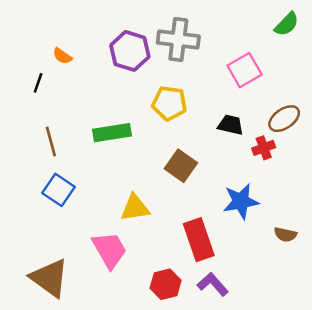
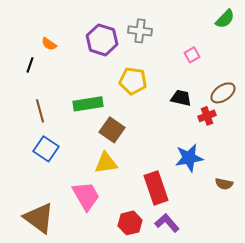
gray cross: (178, 40) -> (140, 31), size x0.7
pink square: (245, 70) -> (192, 55), size x0.6
brown square: (181, 166) -> (112, 130), moved

